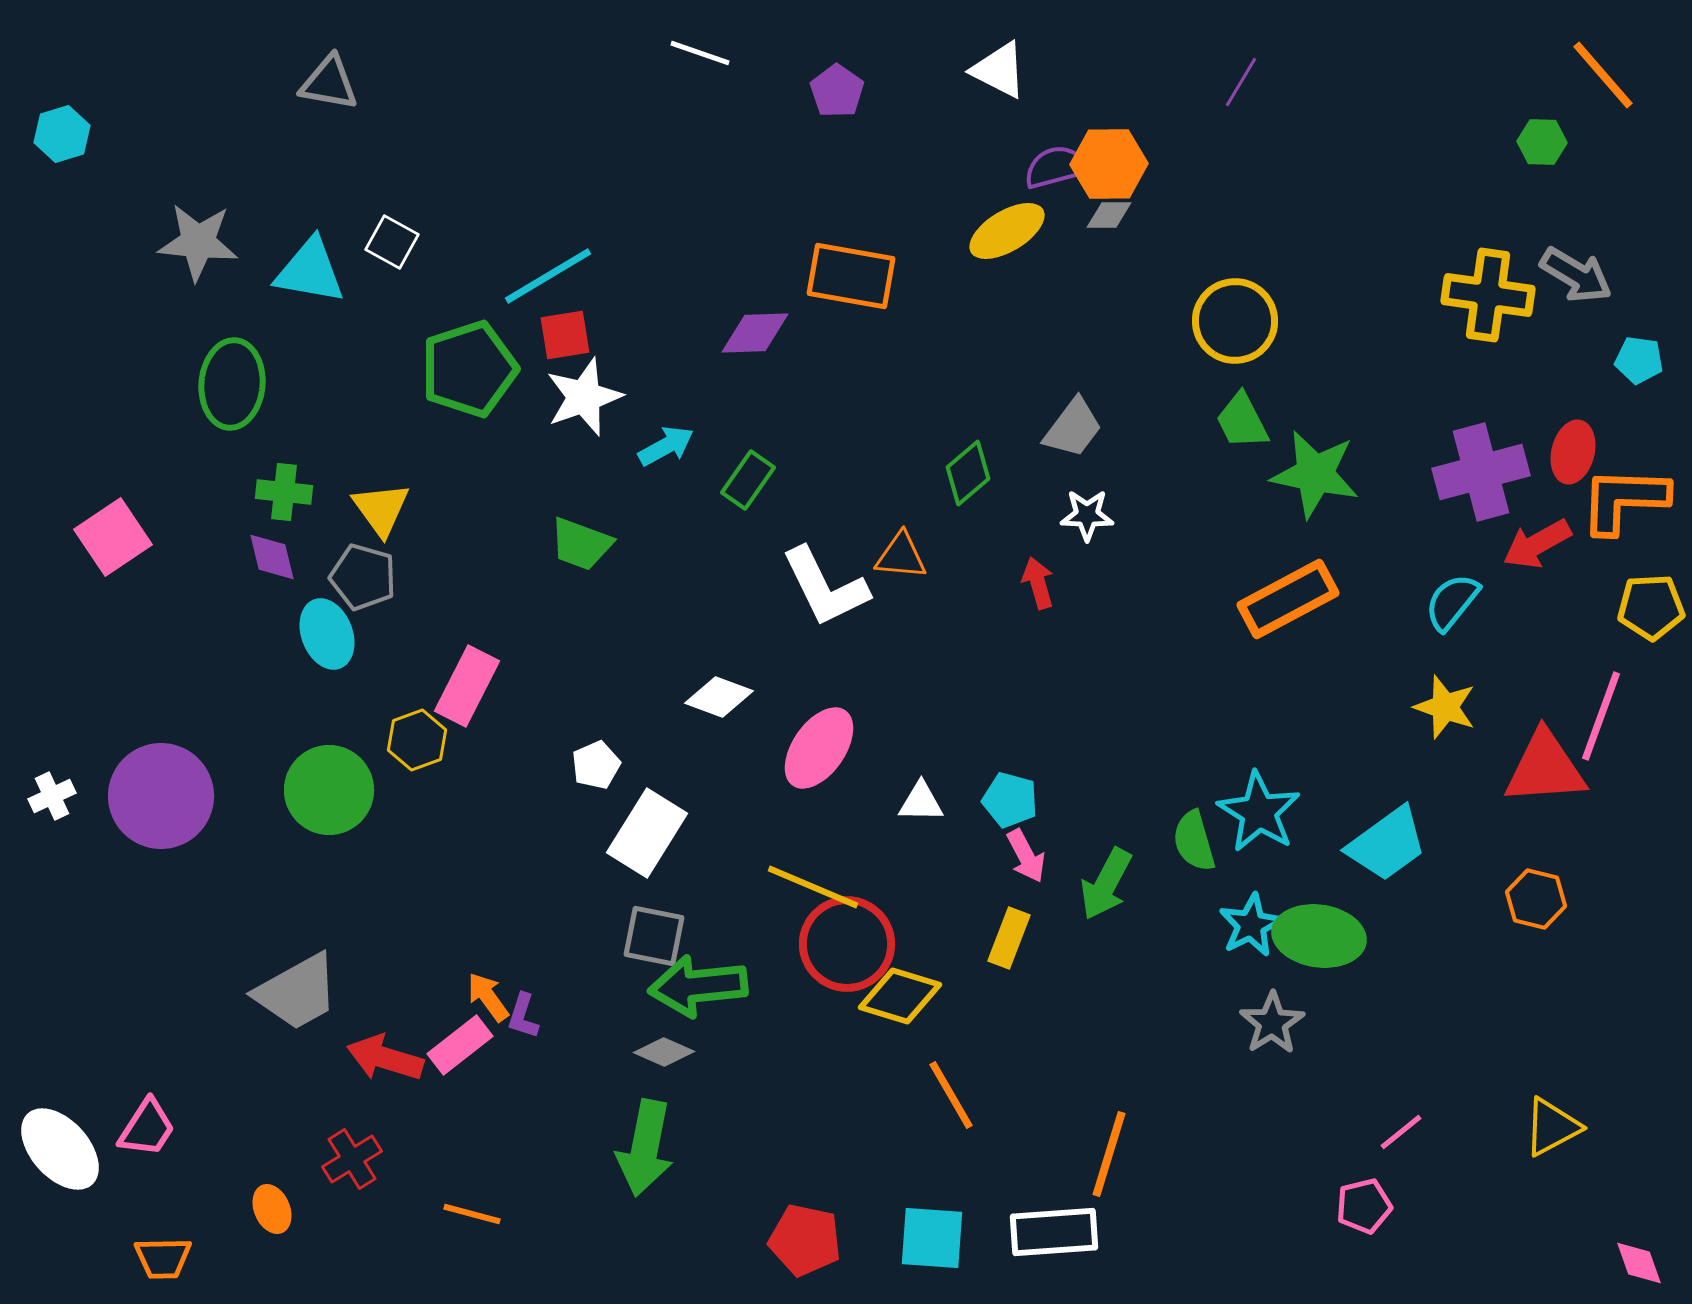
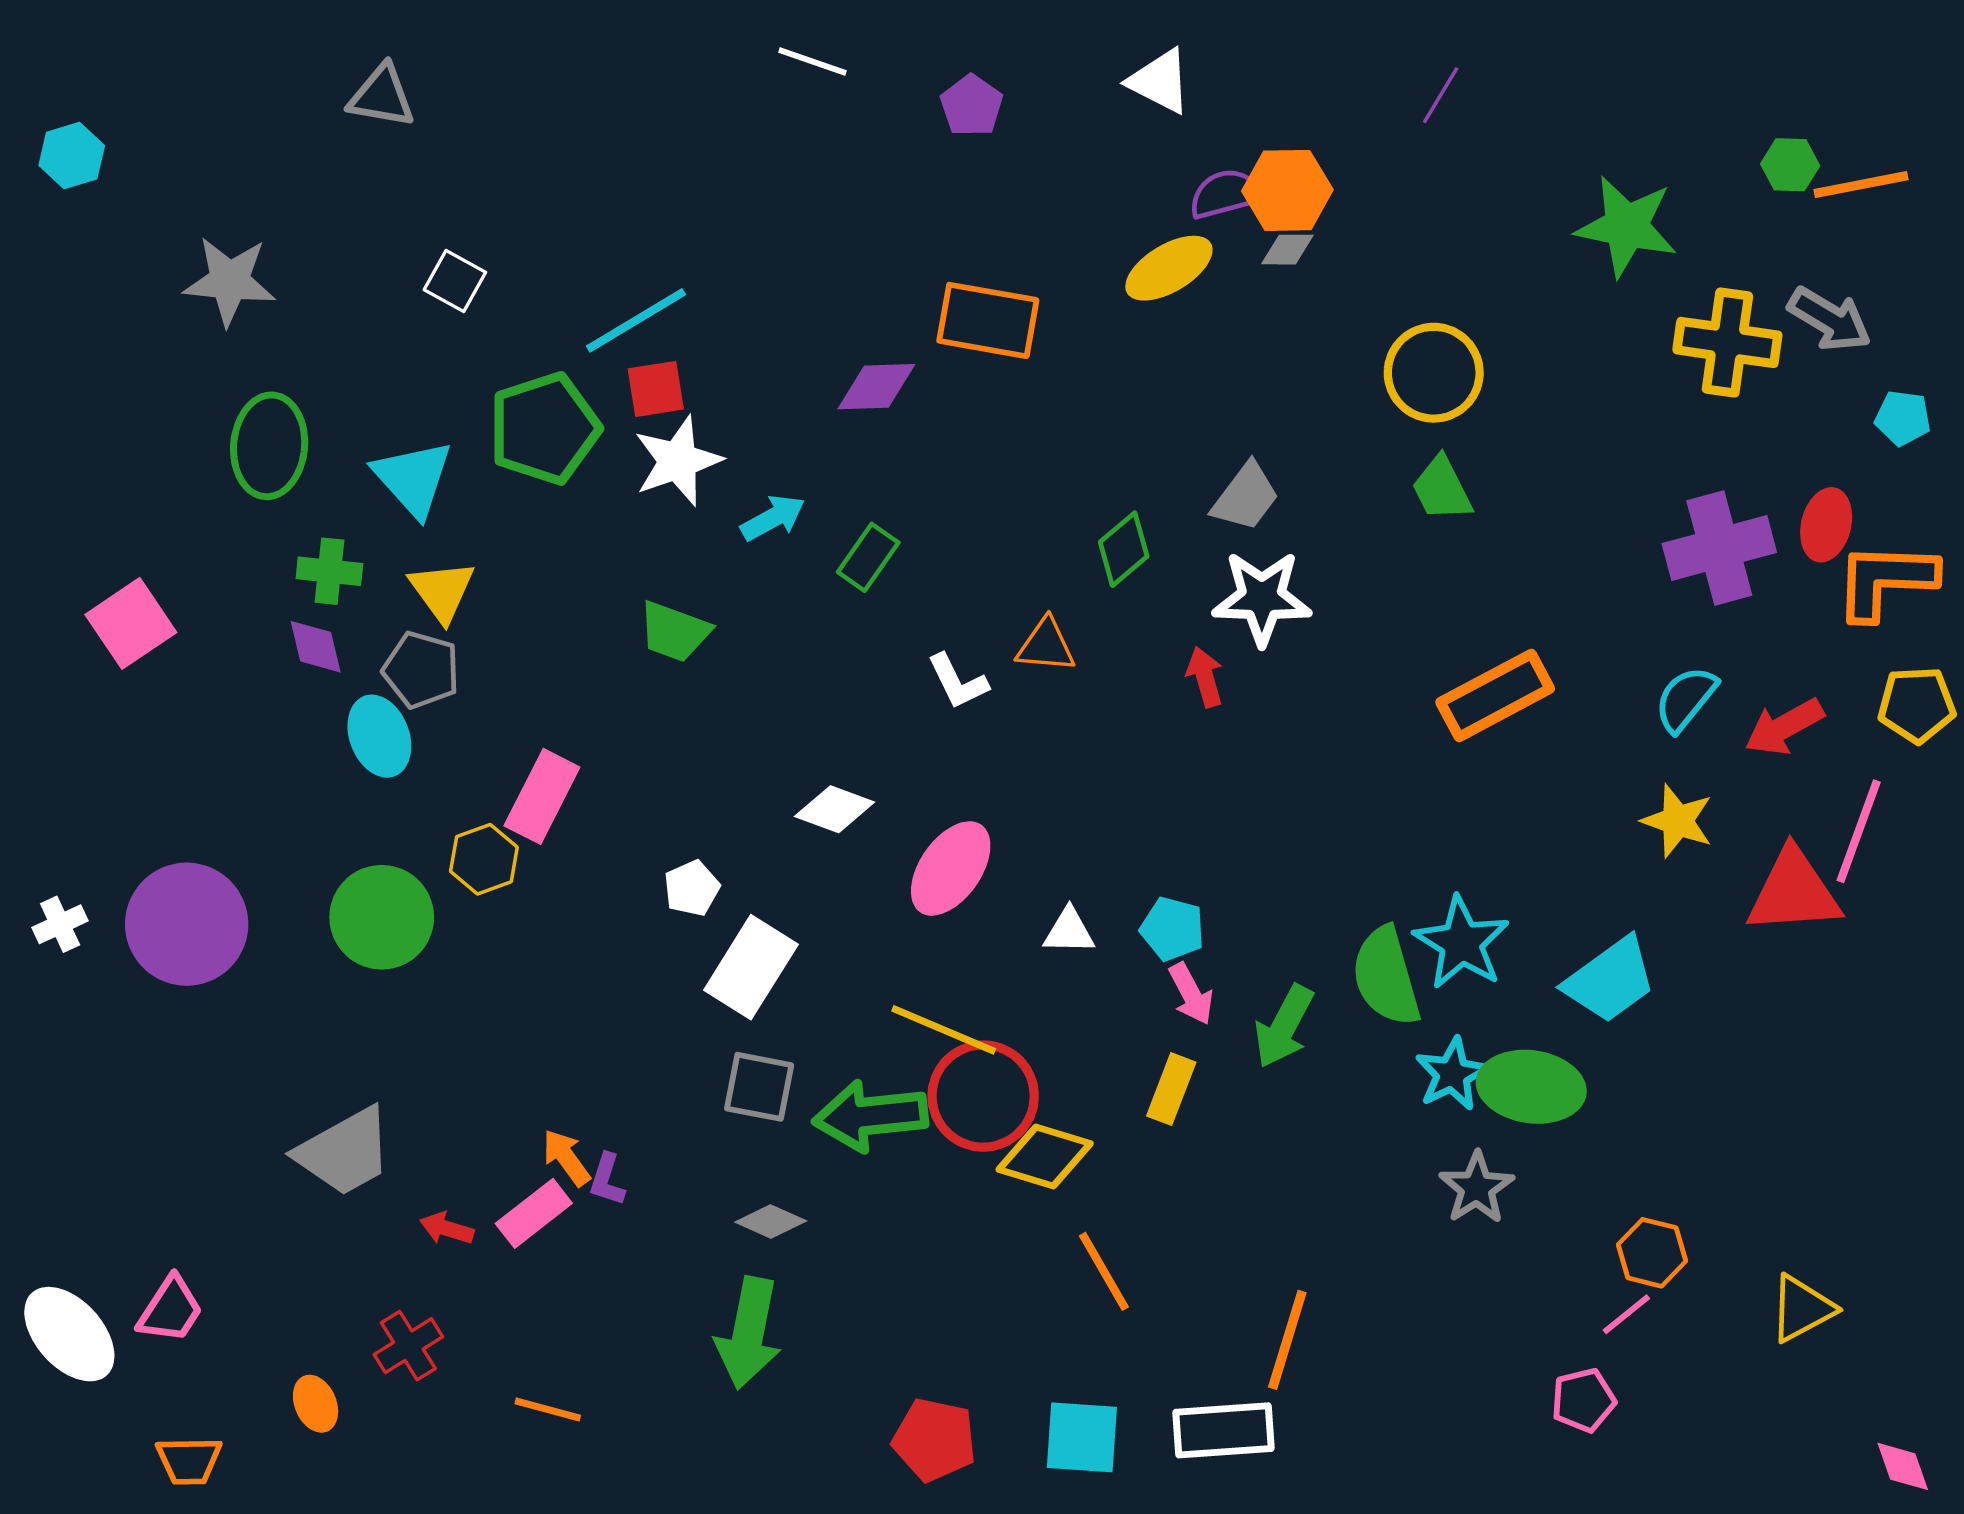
orange line: (1603, 75) -> (1861, 185), moved, turned -60
cyan triangle: (310, 271) -> (413, 478), moved, turned 38
green star: (1315, 474) -> (1626, 226), moved
white star: (1087, 515) -> (1262, 598), size x1.6
red arrow: (1537, 544) -> (1784, 727), moved
white L-shape: (825, 587) -> (958, 682), size x0.6
green semicircle: (1194, 841) -> (1386, 976), size x1.4
orange hexagon: (1536, 899) -> (1652, 1253), moved
green arrow: (698, 986) -> (871, 1116), moved
red arrow: (385, 1058) -> (447, 1228), size x0.6

